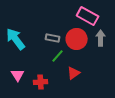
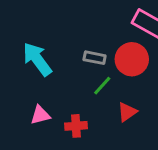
pink triangle: (18, 75) -> (40, 115), turned 48

